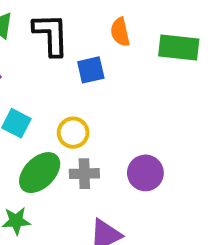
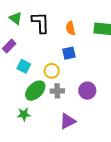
orange semicircle: (120, 32) -> (70, 28), moved
blue square: (91, 70) -> (69, 53), moved

